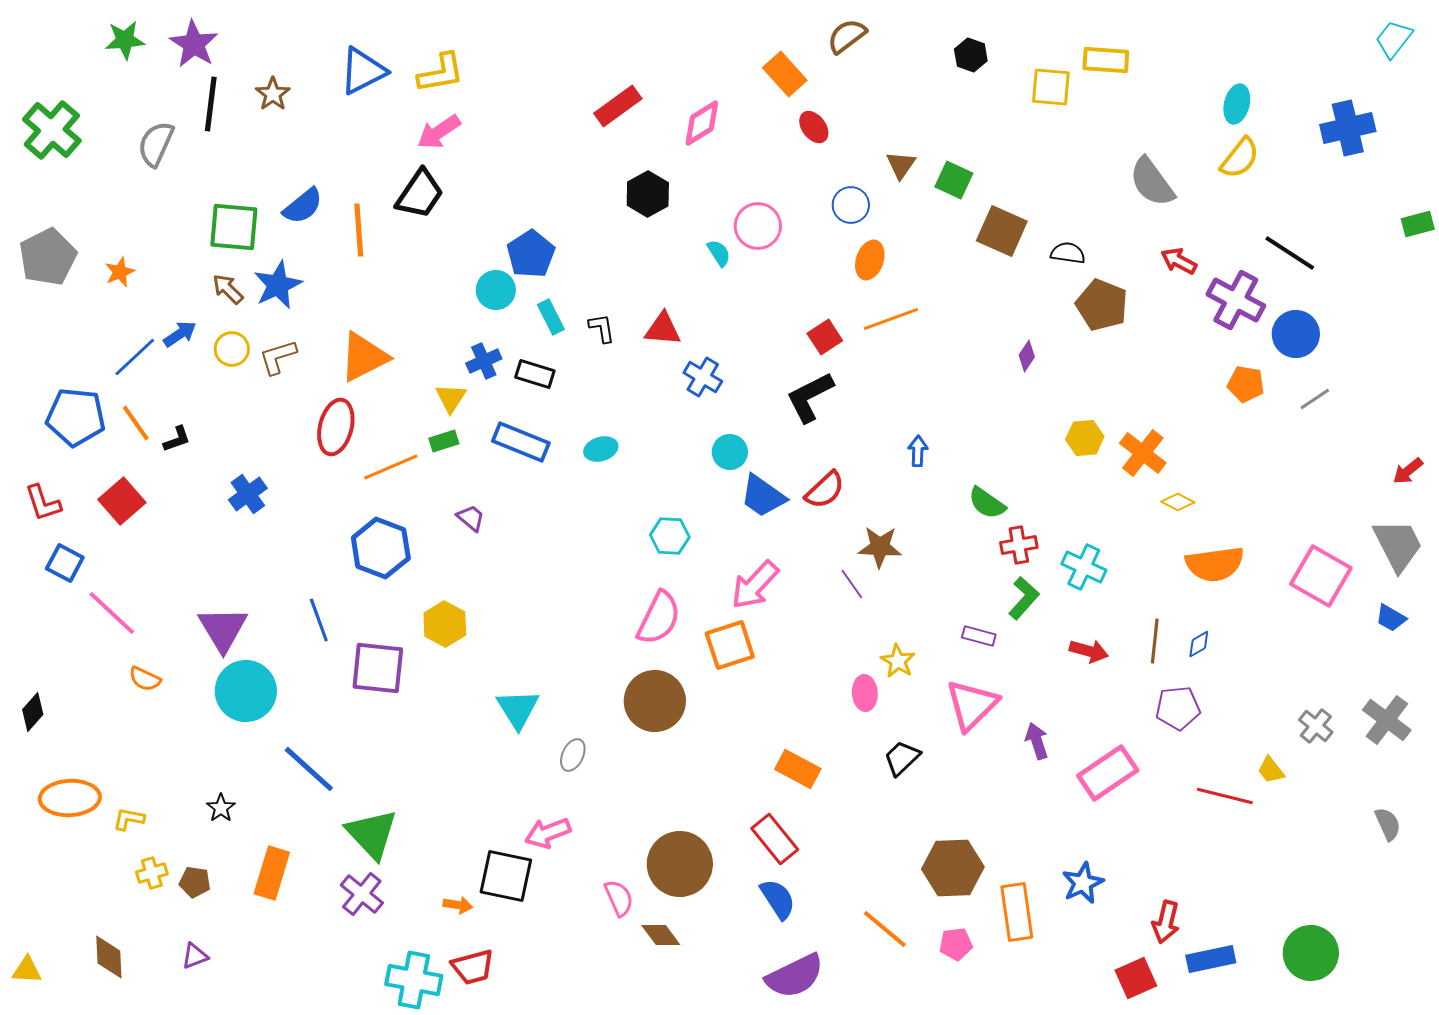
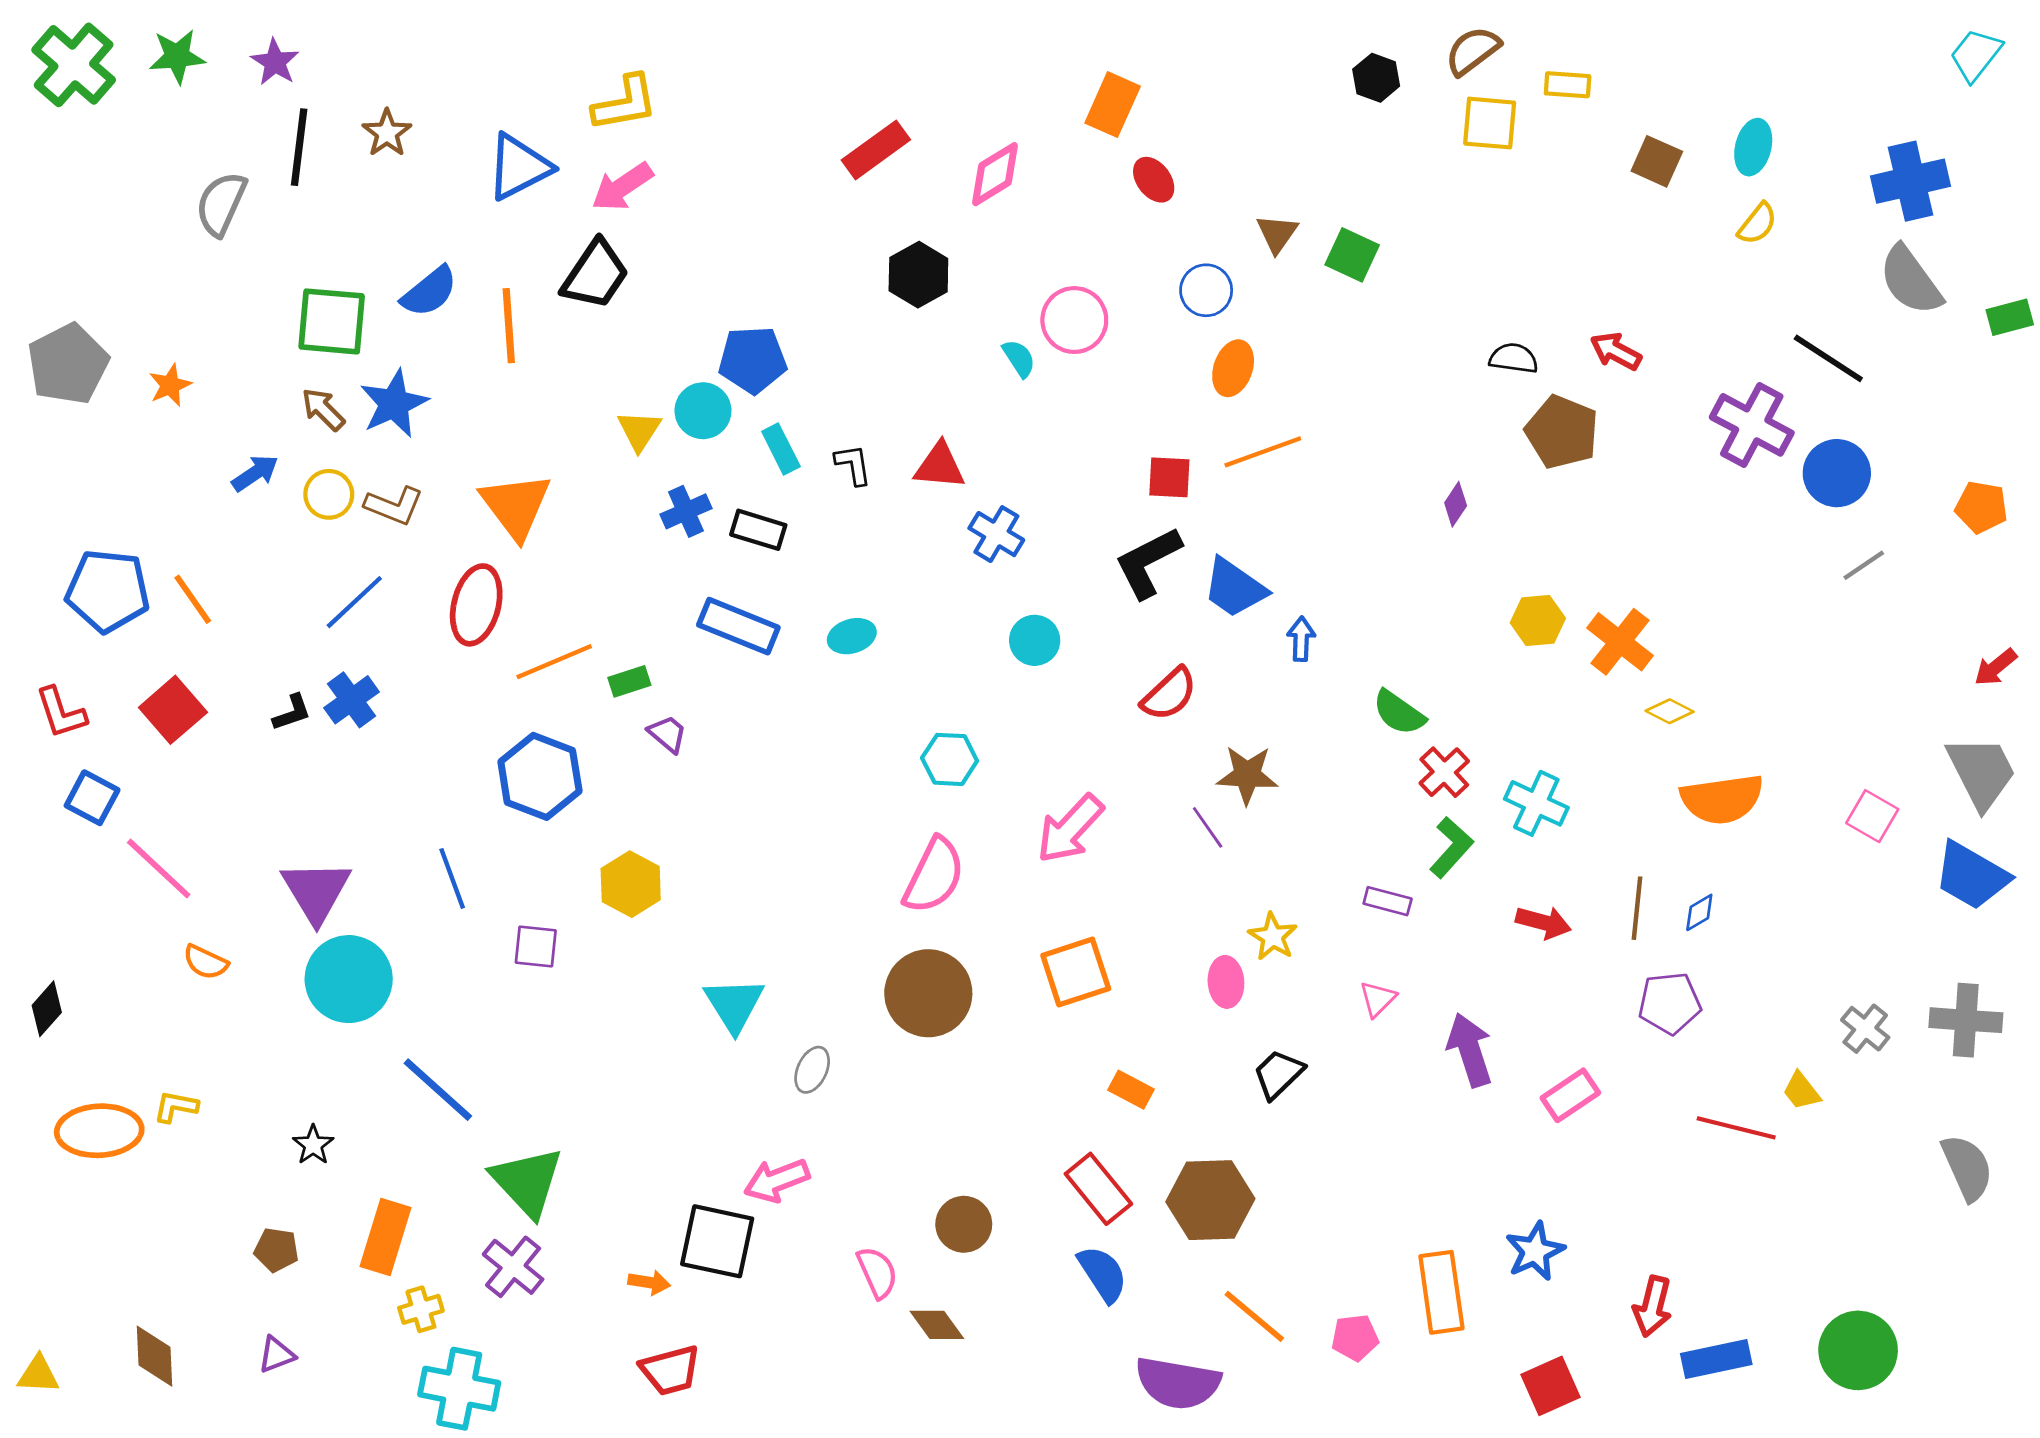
brown semicircle: (847, 36) -> (1473, 51), moved
purple star: (194, 44) -> (275, 62), size x0.7
yellow rectangle: (1106, 60) -> (1568, 85), size x0.7
blue triangle: (363, 71) -> (519, 167), moved
orange rectangle: (785, 74) -> (1113, 105), turned 66
green cross: (52, 130) -> (74, 65), moved
yellow semicircle: (1240, 158) -> (1757, 224), size x0.7
gray semicircle: (1152, 182) -> (1911, 280), moved
brown square: (1002, 231) -> (1657, 161), moved, size x0.7
blue pentagon: (531, 254) -> (753, 360), turned 30
red arrow: (1179, 261) -> (1616, 351), moved
red square: (825, 337) -> (1169, 477), turned 36
blue line: (135, 357) -> (354, 602), moved
brown L-shape: (278, 357) -> (394, 506), turned -141
orange triangle: (364, 357) -> (516, 506), turned -40
orange pentagon: (1246, 384) -> (1981, 507), moved
yellow triangle: (451, 398) -> (639, 431), moved
black L-shape: (177, 439) -> (292, 713), moved
green rectangle: (444, 441) -> (629, 681), moved
blue trapezoid: (763, 496) -> (1234, 588), moved
red cross: (1019, 545) -> (1444, 772), turned -33
pink square: (1321, 576) -> (1872, 816), size x0.6
blue trapezoid: (1391, 618) -> (1971, 876), size x1.8
orange square: (730, 645) -> (1076, 972), moved
purple square: (378, 668) -> (536, 946), size x0.6
pink triangle: (972, 705) -> (1378, 999), size x0.5
gray cross: (1387, 720) -> (1966, 1020), turned -33
purple arrow: (1037, 741) -> (1470, 1050), size x1.4
orange rectangle: (798, 769) -> (1131, 1090), size x0.7
pink rectangle: (1108, 773) -> (1570, 1095), size x0.7
yellow L-shape: (129, 819) -> (176, 1107), moved
gray semicircle: (1388, 824) -> (1967, 1168), size x1.4
brown circle: (680, 864) -> (964, 1224), size x0.6
brown hexagon: (953, 868) -> (1210, 1200), moved
yellow cross: (152, 873) -> (421, 1309), moved
purple semicircle: (795, 976) -> (1178, 1383), moved, turned 36
red square: (1136, 978) -> (1551, 1386), moved
cyan cross: (414, 980) -> (459, 1389), moved

